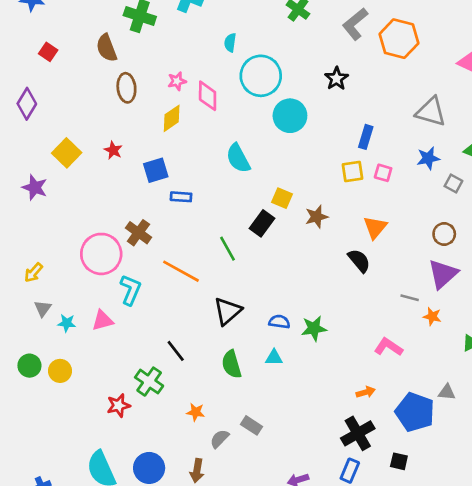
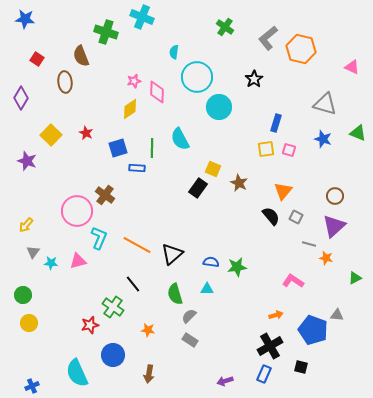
brown ellipse: (126, 88) -> (65, 82), moved
blue star: (428, 158) -> (323, 139), turned 30
gray square: (453, 183) -> (296, 217), moved
brown star: (317, 217) -> (239, 183), turned -30
green line: (228, 249) -> (152, 148), moved, turned 30
orange line: (181, 271) -> (137, 245), moved
yellow circle: (60, 371) -> (29, 323), moved
gray semicircle: (220, 439) -> (189, 316), moved
blue circle: (149, 468) -> (113, 355), moved

